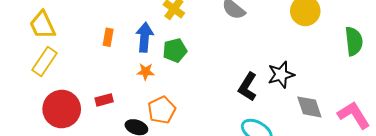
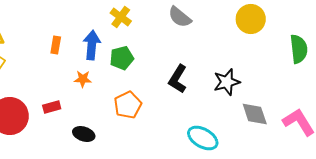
orange star: (146, 72) -> (83, 79), moved
black L-shape: (248, 87) -> (178, 79), moved
orange pentagon: (162, 110) -> (128, 105), moved

